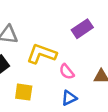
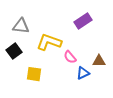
blue triangle: (69, 98) -> (83, 73), moved

